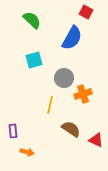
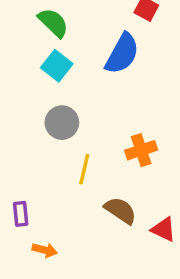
cyan square: (34, 60) -> (57, 66), moved, turned -36
gray circle: (64, 78) -> (62, 123), moved

